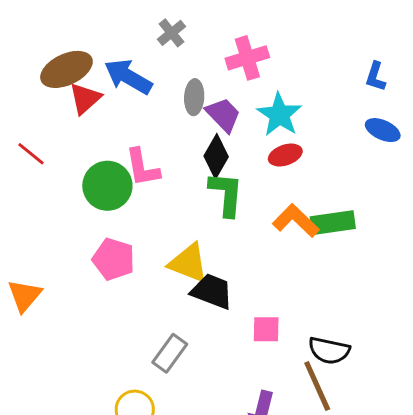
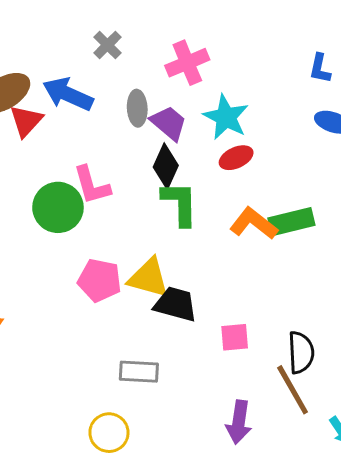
pink pentagon: (114, 259) -> (99, 280), moved
black semicircle: (329, 351) -> (301, 352), turned -99
gray rectangle: (170, 353) -> (139, 372), turned 63

